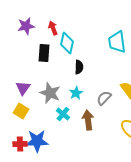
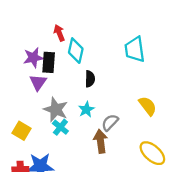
purple star: (26, 26) -> (33, 58), moved
purple triangle: (23, 88) -> (38, 82), moved
gray semicircle: (104, 98) -> (110, 122), moved
cyan cross: (63, 114) -> (60, 127), moved

